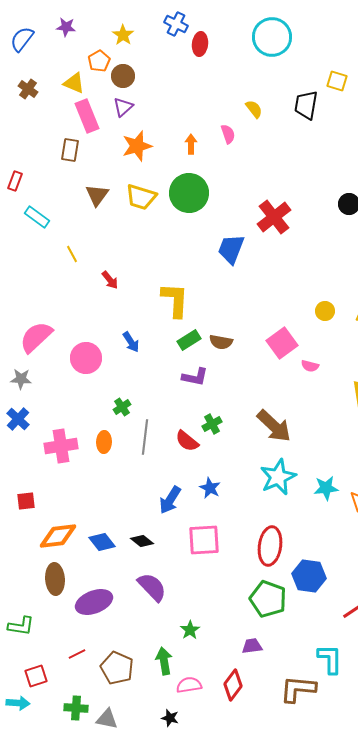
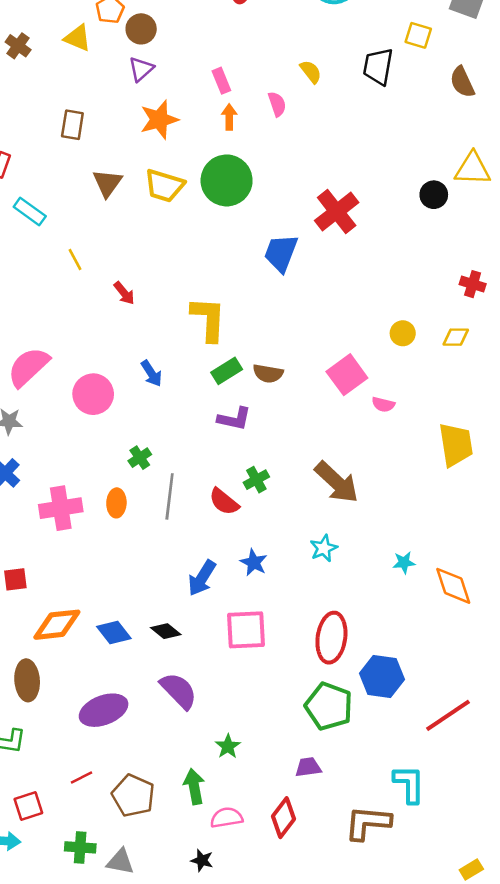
pink rectangle: (87, 116) -> (221, 81), moved, size x0.6
cyan star: (278, 477) -> (324, 548), moved, size x0.6
cyan star: (326, 488) -> (404, 563), size x0.7
brown ellipse: (55, 579) -> (27, 680), moved

